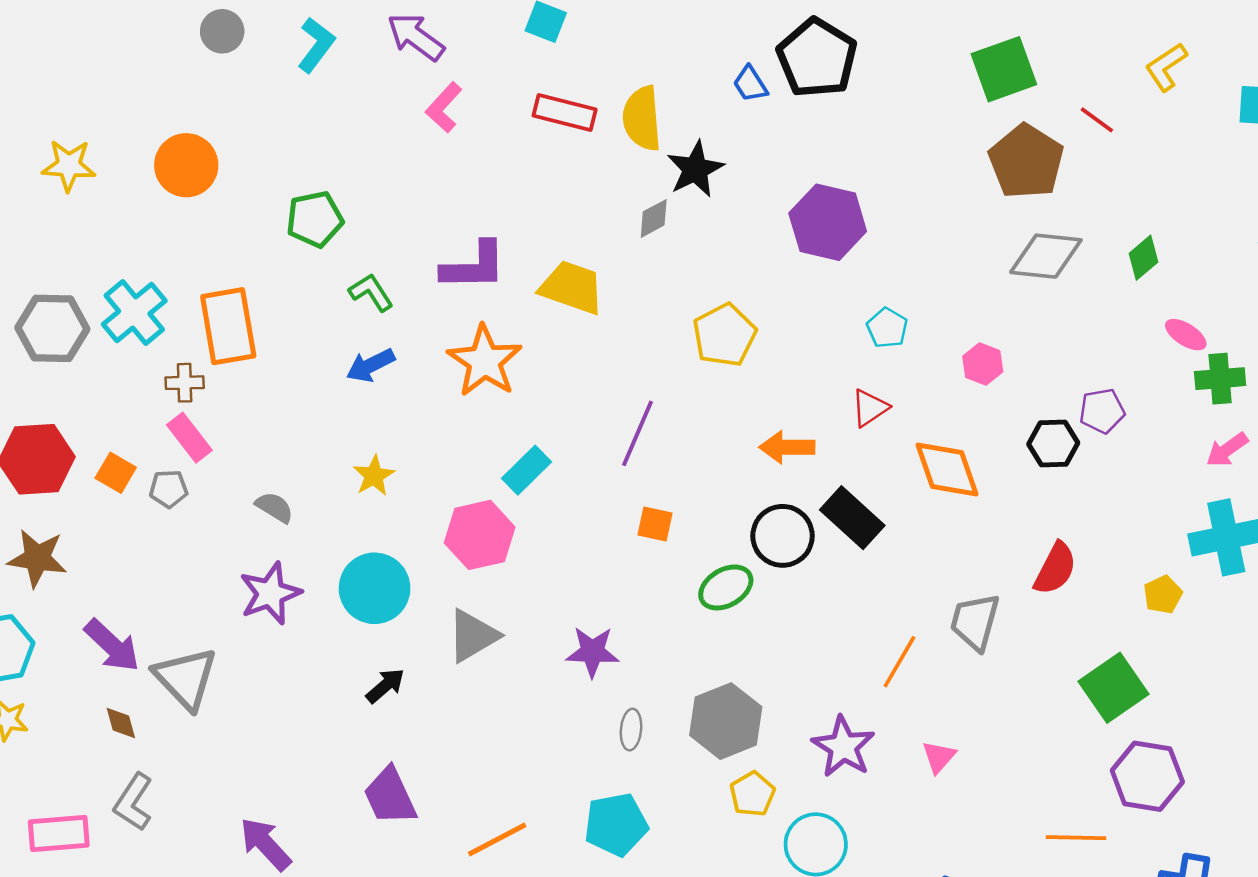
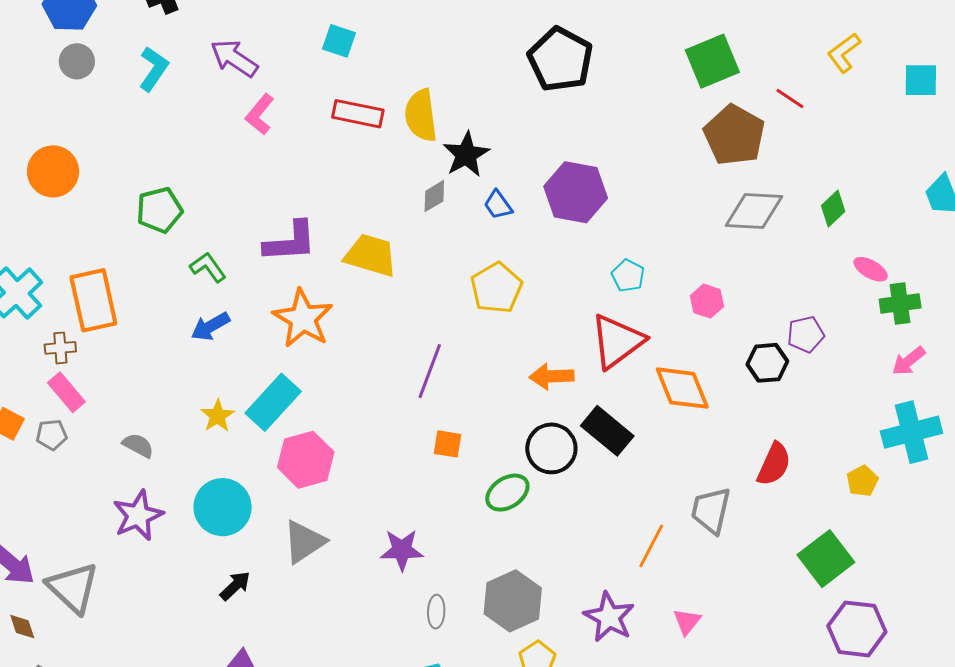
blue trapezoid: (750, 84) -> (498, 205), moved
red triangle: (870, 408) -> (617, 341), size x1.8
cyan rectangle: (526, 470) -> (273, 402), moved, size x1.4

